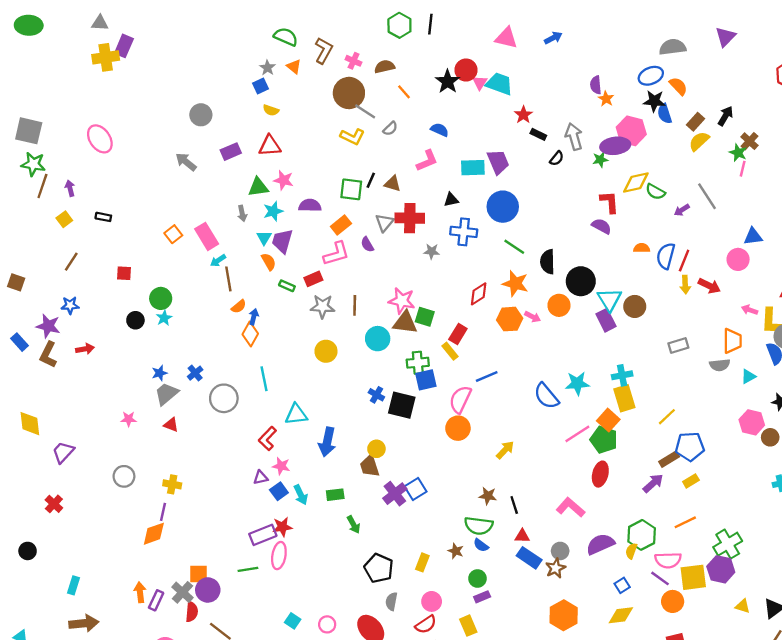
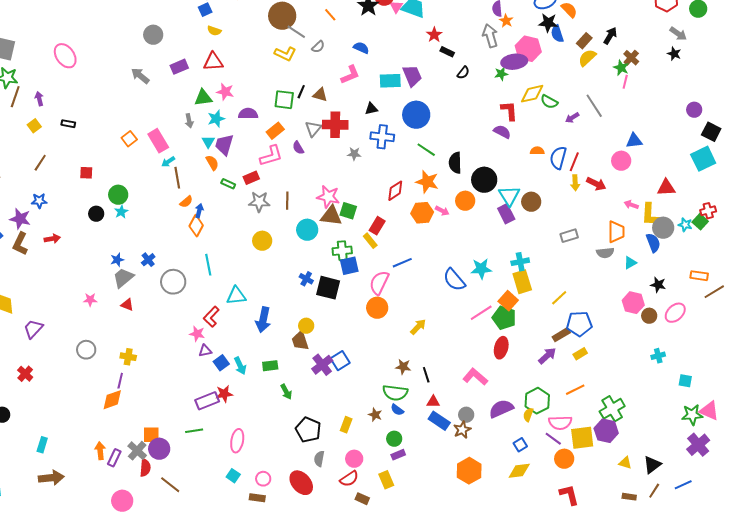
gray arrow: (574, 137) -> (490, 36), moved
pink star: (281, 466) -> (197, 334), moved
pink ellipse: (279, 556) -> (237, 441), moved

